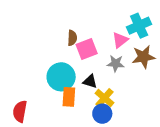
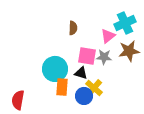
brown semicircle: (72, 38) -> (73, 28), moved
pink square: (87, 49) -> (87, 56), moved, turned 30
blue circle: (102, 114) -> (84, 96), moved

